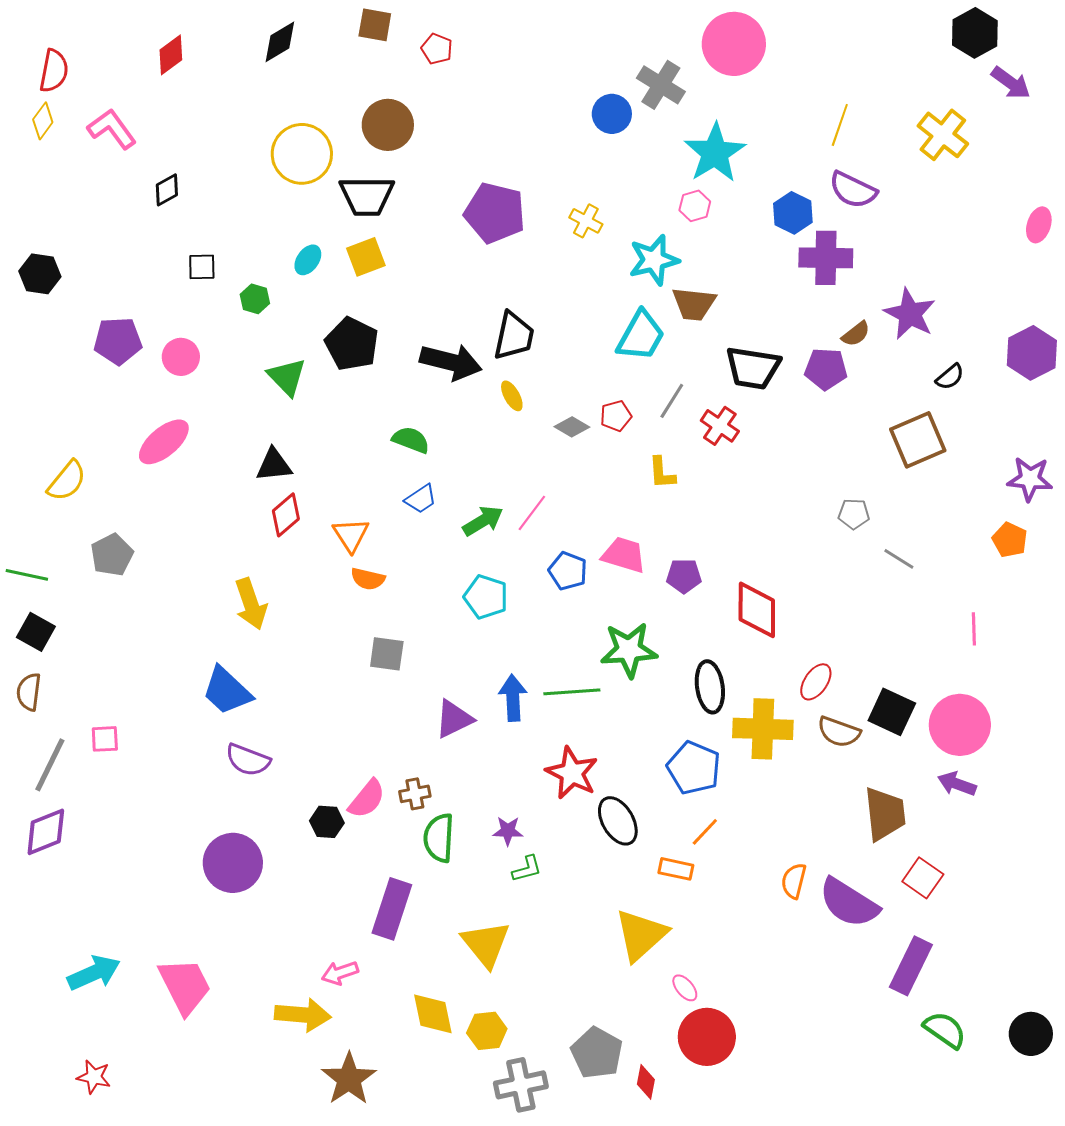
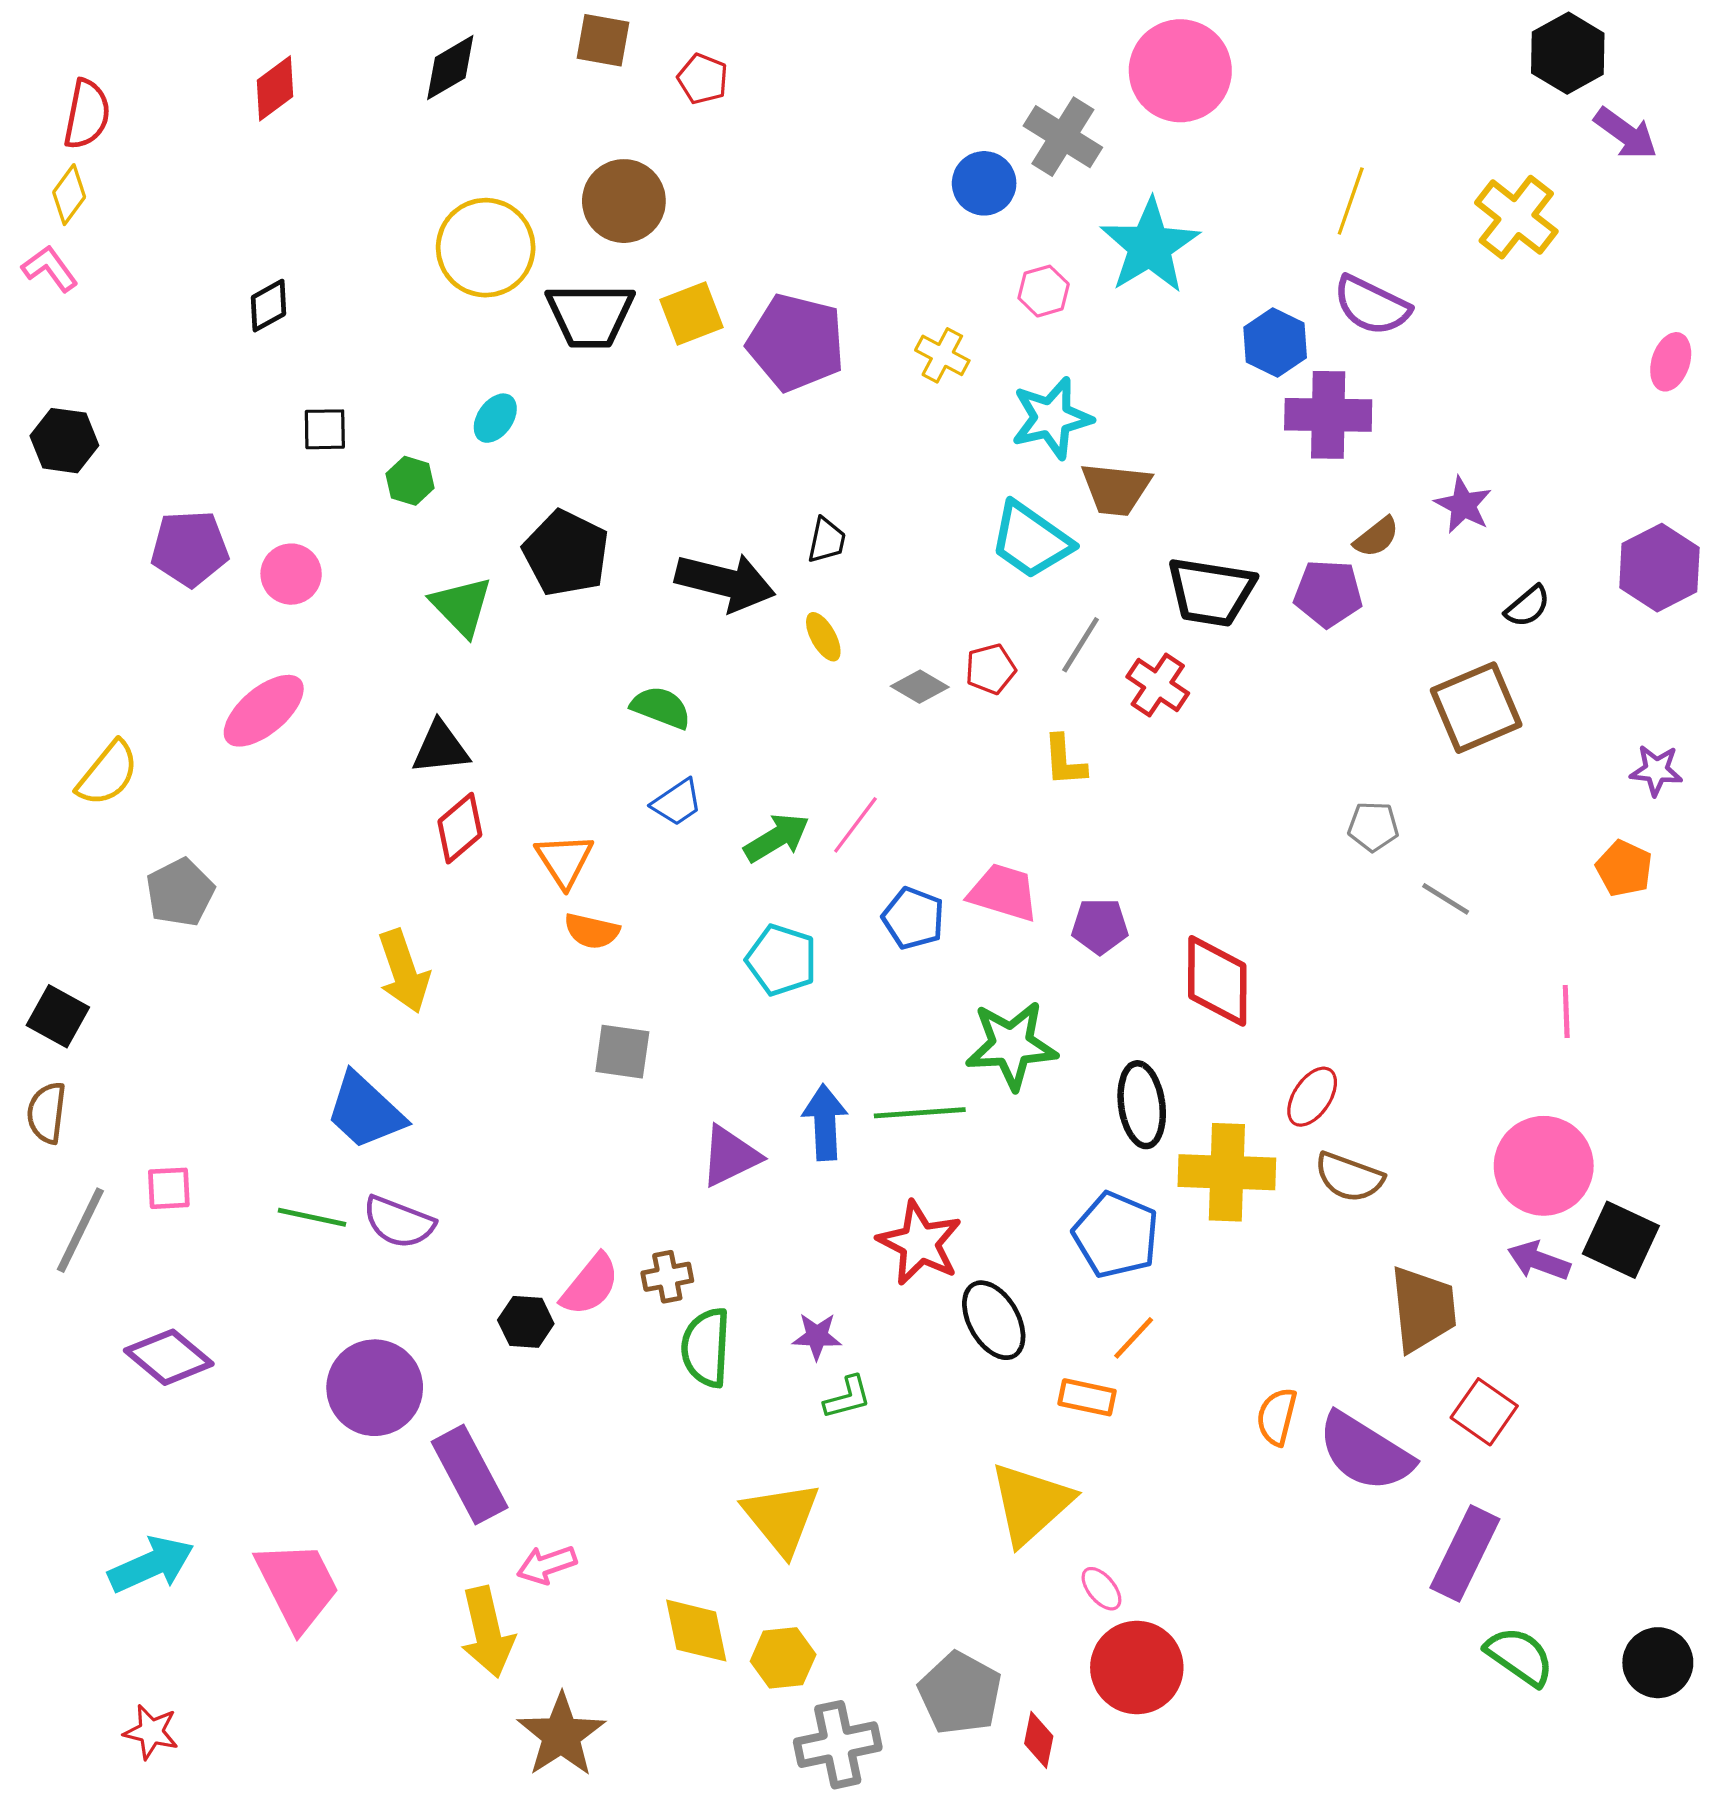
pink L-shape: (112, 129) -> (50, 269), moved, size x0.7
pink hexagon: (695, 206) -> (1044, 291), moved
yellow square: (366, 257) -> (691, 314), moved
purple star: (910, 314) -> (1463, 505), size x0.7
black trapezoid: (514, 336) -> (827, 540), size x0.6
cyan trapezoid: (641, 336) -> (1031, 540), turned 96
purple star: (1030, 479) -> (1656, 770), size x0.7
green line: (27, 575) -> (312, 1217), moved
black square: (892, 712) -> (1621, 1240), moved
purple diamond: (46, 832) -> (169, 1357), moved, turned 62
purple rectangle: (392, 909) -> (470, 1475), moved, turned -46
yellow arrow: (303, 1015) -> (487, 1632), turned 72

